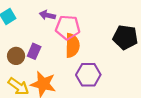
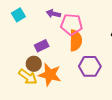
purple rectangle: (34, 51) -> (42, 46), turned 40
brown circle: (16, 56) -> (34, 64), moved

